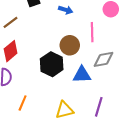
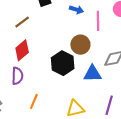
pink line: (92, 32) -> (98, 21), moved

